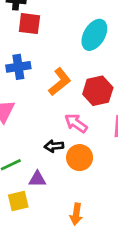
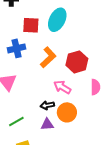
red square: (29, 24) -> (31, 25), moved
cyan ellipse: (94, 35) -> (57, 20), moved
purple triangle: (37, 179) -> (47, 124), moved

